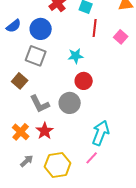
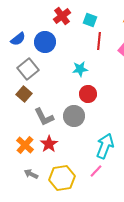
gray square: (36, 56) -> (28, 69), moved, turned 30
gray arrow: (27, 161) -> (31, 174), turned -112

